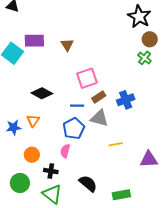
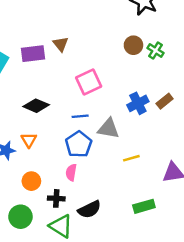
brown circle: (150, 39) -> (133, 45), moved
purple rectangle: (34, 41) -> (33, 54), moved
brown rectangle: (99, 97) -> (165, 101), moved
black semicircle: (88, 184) -> (89, 209), moved, turned 120
green rectangle: (121, 195) -> (144, 206), moved

